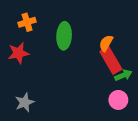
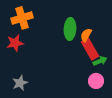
orange cross: (27, 22) -> (22, 18), size x1.5
green ellipse: (64, 36) -> (70, 29), moved

